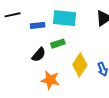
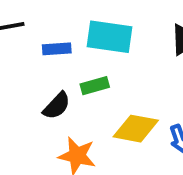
yellow diamond: (80, 65) -> (136, 129), turned 65

